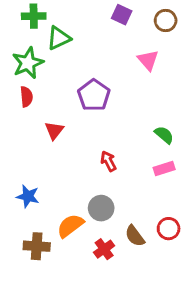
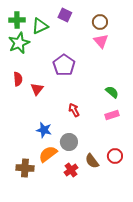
purple square: (122, 15) -> (65, 15), moved
green cross: (34, 16) -> (17, 20), moved
brown circle: (166, 21) -> (100, 22), moved
red semicircle: (26, 97) -> (18, 79), moved
blue star: (28, 196) -> (44, 130), moved

